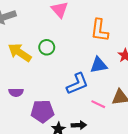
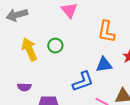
yellow arrow: (20, 53) -> (29, 49), turned 30

